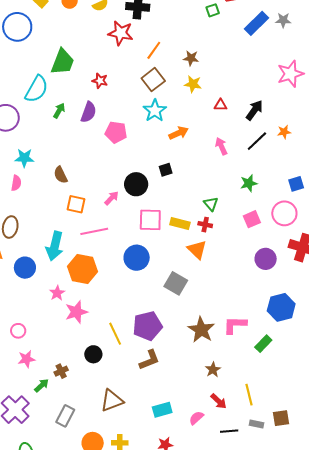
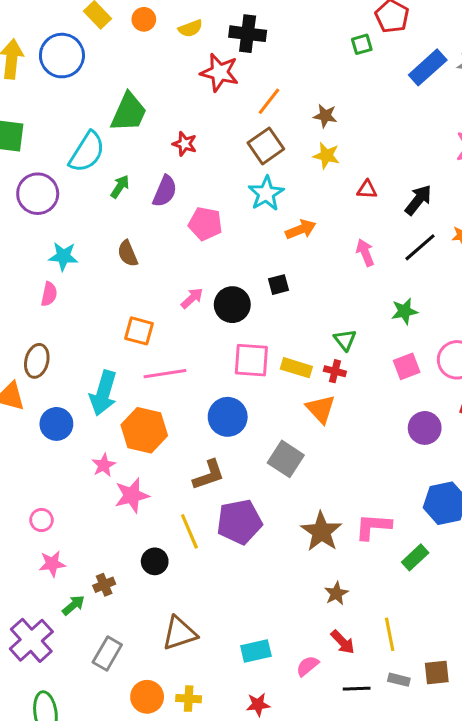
brown semicircle: (61, 175) -> (128, 253), moved
pink arrow: (112, 198) -> (192, 298), moved
brown L-shape: (149, 360) -> (209, 475), moved

